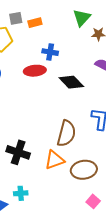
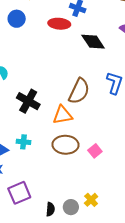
brown ellipse: (84, 170) -> (65, 145), moved
pink square: (93, 201) -> (95, 151), moved

